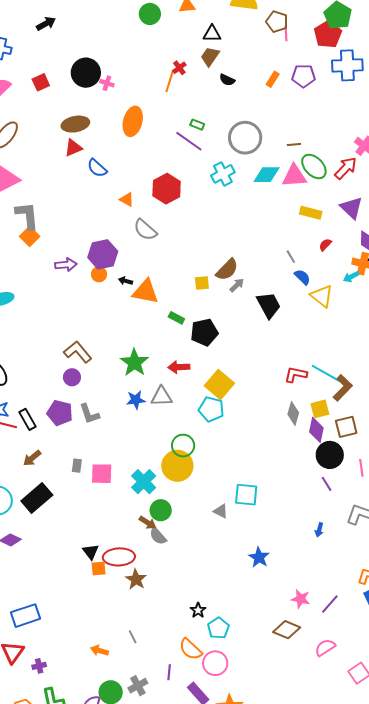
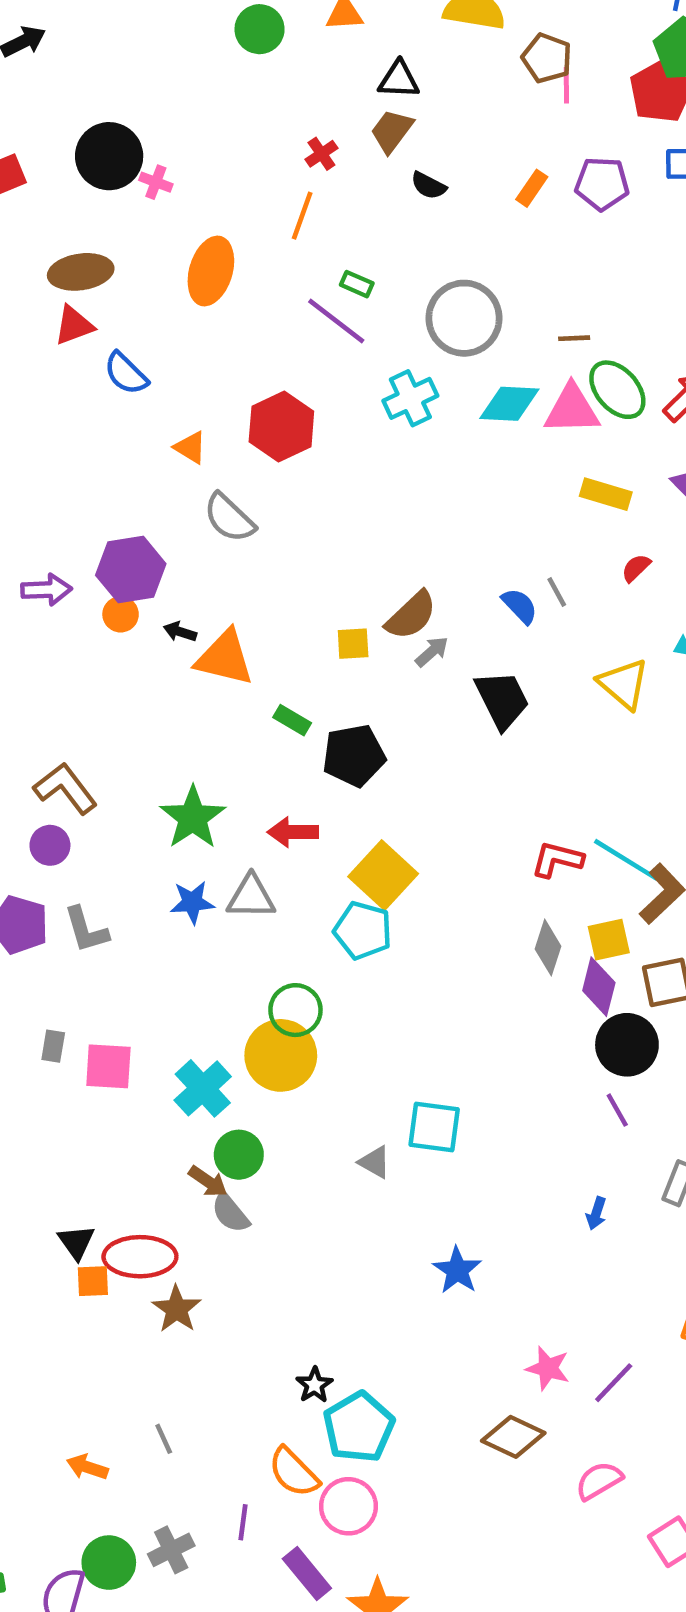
orange line: (170, 82) -> (302, 216), moved
blue semicircle: (302, 277) -> (520, 606), moved
cyan pentagon: (218, 628) -> (359, 1427), size x1.4

